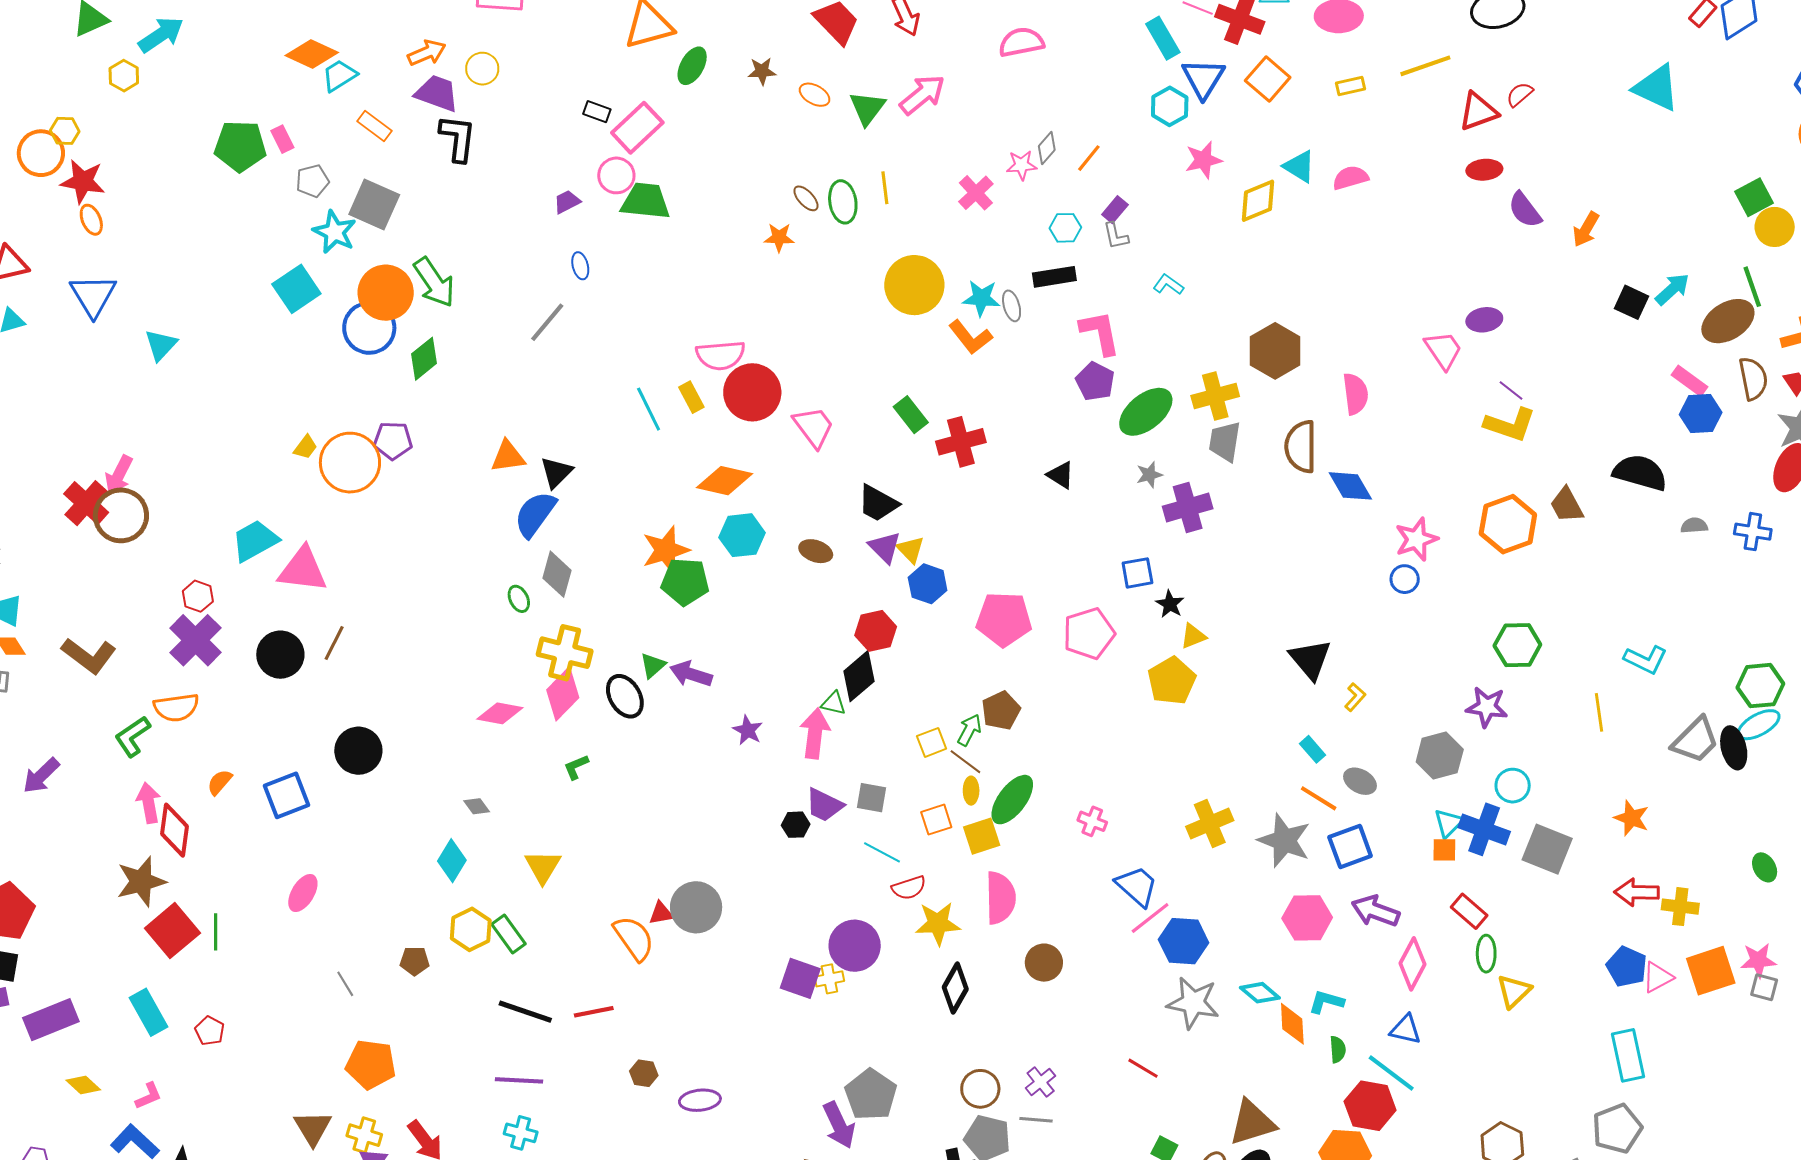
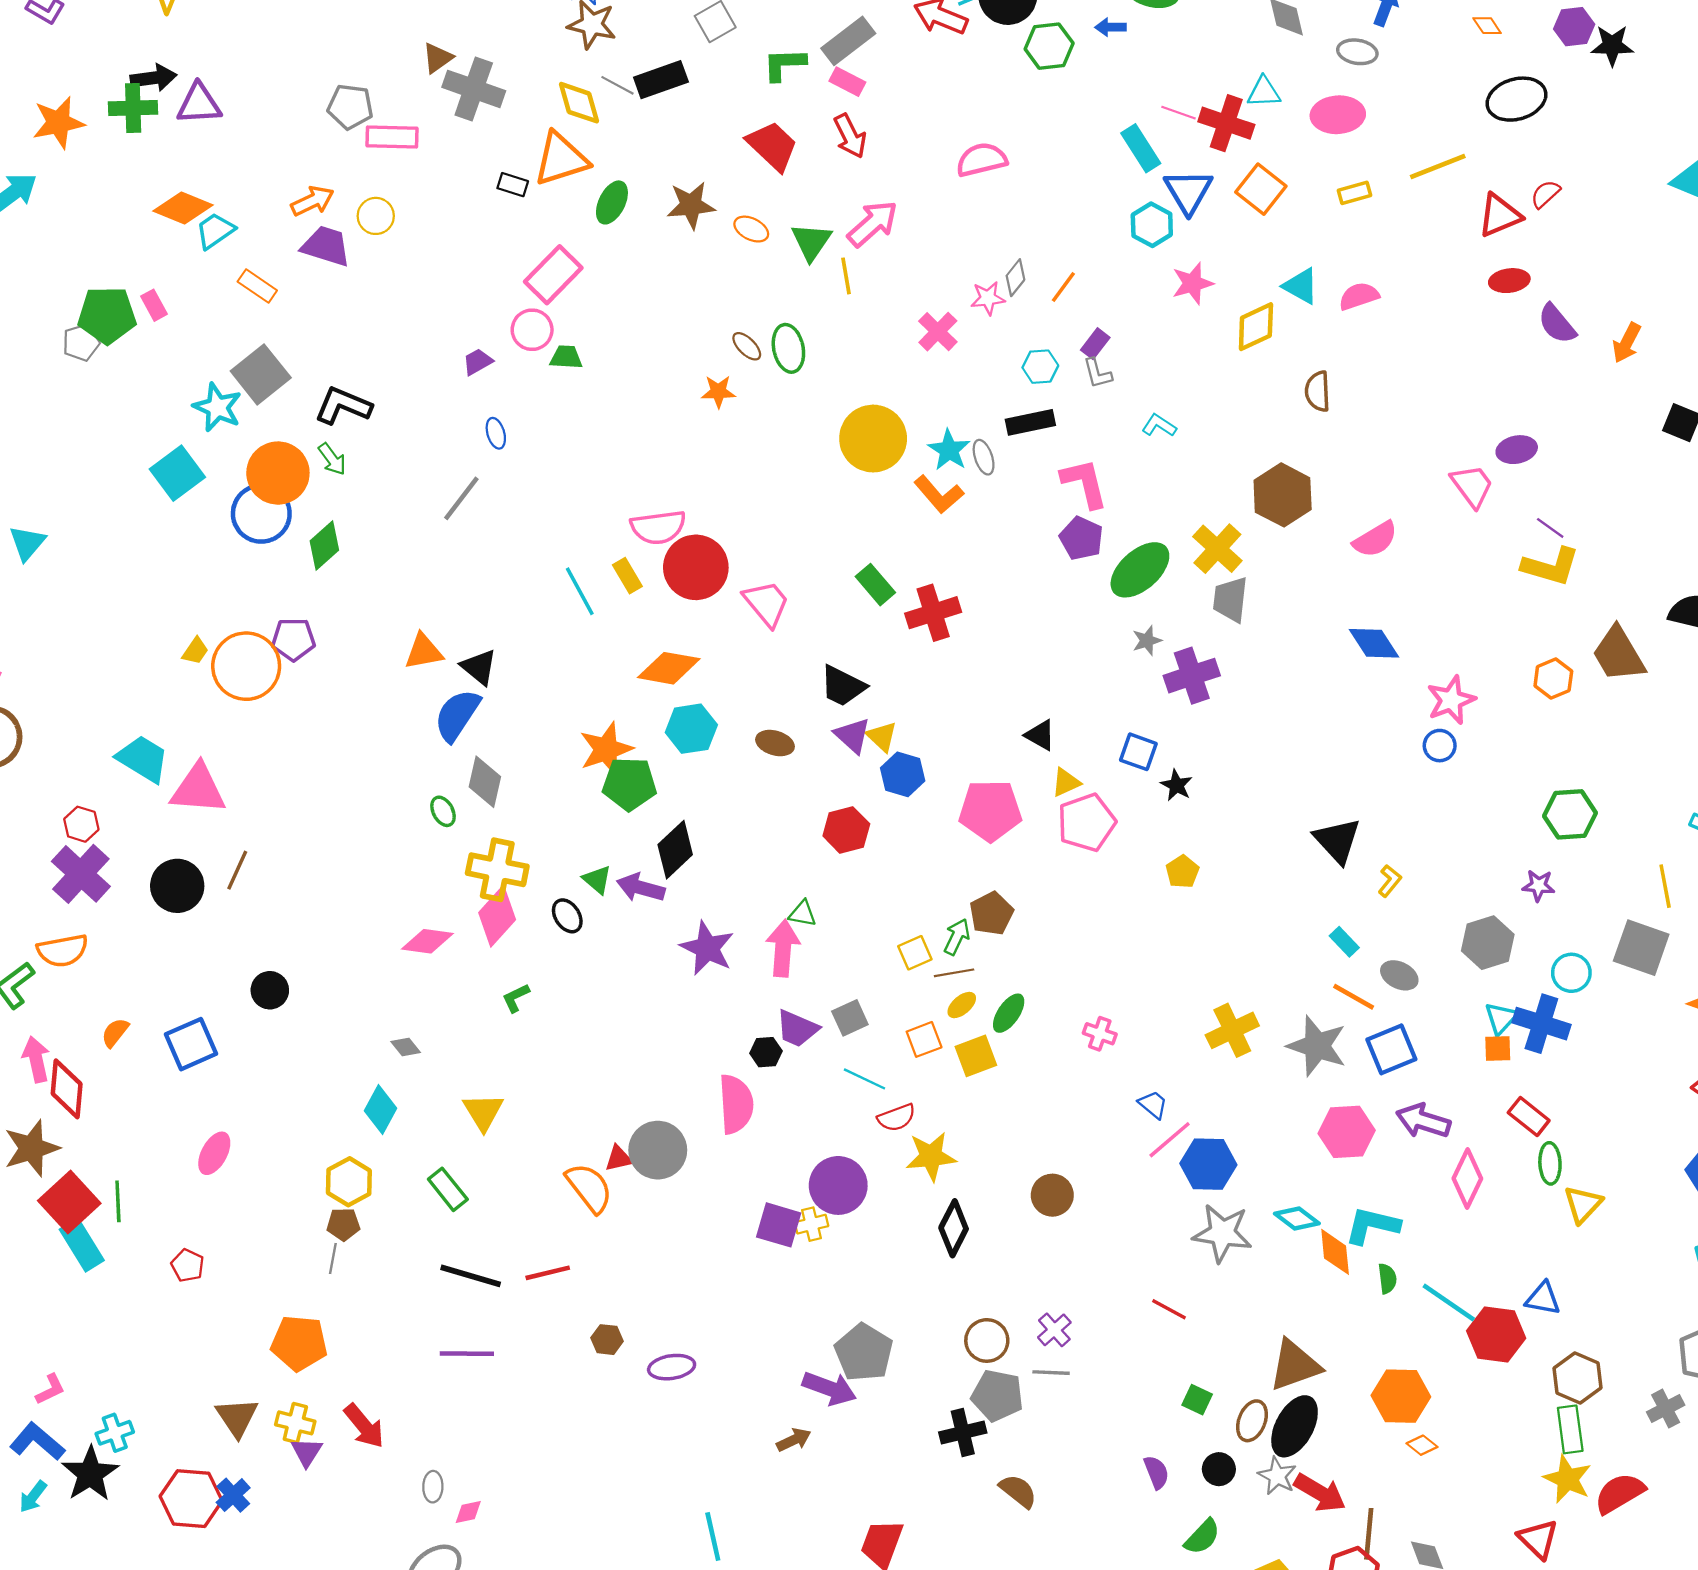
brown star: (762, 71) -> (691, 205), size x1.5
black rectangle: (597, 112) -> (513, 185), moved
black L-shape: (458, 138) -> (343, 406), moved, turned -72
gray pentagon: (313, 181) -> (81, 343), moved
yellow line: (885, 188) -> (846, 276), moved
green trapezoid: (646, 201) -> (566, 357), size x0.6
gray square: (374, 205) -> (261, 374), turned 30
green arrow: (434, 282) -> (332, 459), size x0.6
cyan star: (981, 298) -> (949, 450), turned 30
pink semicircle: (1355, 394) -> (1375, 539), turned 69
yellow cross: (1215, 396) -> (1217, 549), turned -30
brown semicircle: (1301, 447) -> (1318, 391), moved, size x0.7
black triangle: (556, 472) -> (479, 667), turned -33
black triangle: (1061, 475) -> (1040, 735), moved
brown trapezoid: (1567, 505) -> (1619, 654), size x1.4
orange hexagon: (1508, 524) -> (1553, 679), size x0.6
cyan trapezoid: (255, 541) -> (143, 759), turned 63
blue square: (1137, 573) -> (1138, 752), turned 32
yellow triangle: (1193, 636) -> (1066, 782), moved
green triangle: (653, 665) -> (597, 880), turned -36
black diamond: (859, 676) -> (675, 850), moved
yellow pentagon: (1172, 681) -> (1182, 872), size x0.6
black ellipse: (625, 696) -> (567, 916), size x0.7
purple star: (1487, 707) -> (1539, 885), size x0.7
purple star: (748, 730) -> (707, 948), size x1.6
black circle: (358, 751) -> (270, 990), size x0.7
brown line: (965, 762) -> (954, 973), turned -44
yellow ellipse: (971, 791) -> (962, 1005), turned 52
gray square: (871, 798) -> (850, 1018), turned -32
green ellipse: (1012, 800) -> (1009, 1013), size x0.7
gray square: (1547, 849) -> (1641, 948), moved
blue trapezoid: (1137, 886) -> (1153, 1105), size x0.6
pink semicircle: (1000, 898) -> (736, 1104), moved
yellow hexagon: (471, 929) -> (349, 1182), moved
gray line: (345, 984) -> (333, 1259), moved, turned 44
cyan L-shape: (1326, 1002) -> (1372, 1225), size x1.4
cyan rectangle: (148, 1012) -> (82, 1245), moved
blue triangle: (1406, 1029) -> (1543, 1298), moved
red pentagon: (210, 1031) -> (188, 1265), moved
red hexagon: (1370, 1106) -> (1496, 1334), moved
purple arrow: (839, 1125) -> (829, 1388), turned -42
cyan cross: (521, 1133) -> (115, 1433), moved, turned -32

